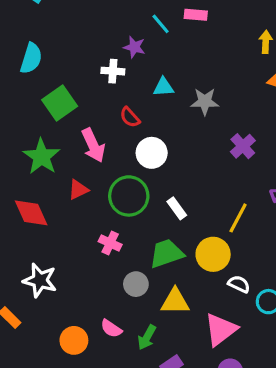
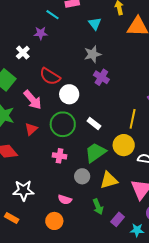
white cross: (113, 71) -> (23, 53), moved, turned -32
cyan triangle: (164, 87) -> (95, 24), moved, turned -48
red semicircle: (130, 117) -> (50, 76), size x1.5
purple cross: (243, 146) -> (101, 77), moved
pink semicircle: (111, 329) -> (65, 200), moved
green arrow: (147, 337) -> (98, 207), turned -35

